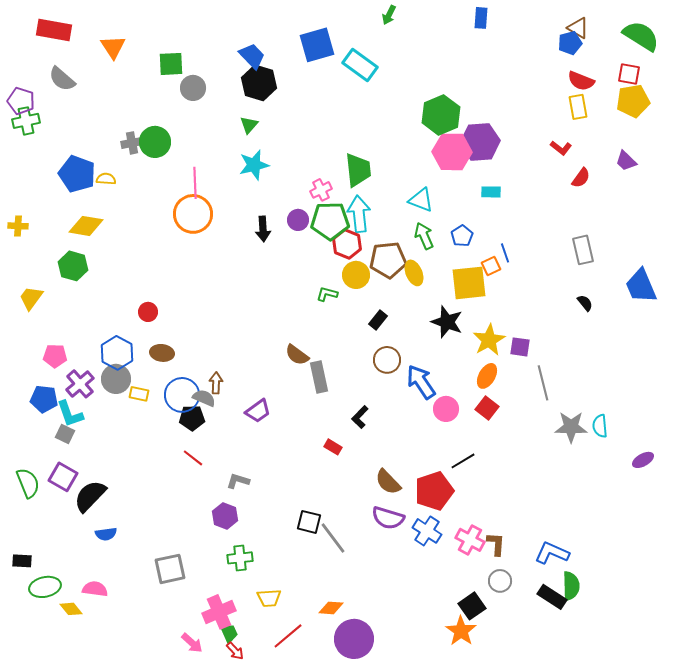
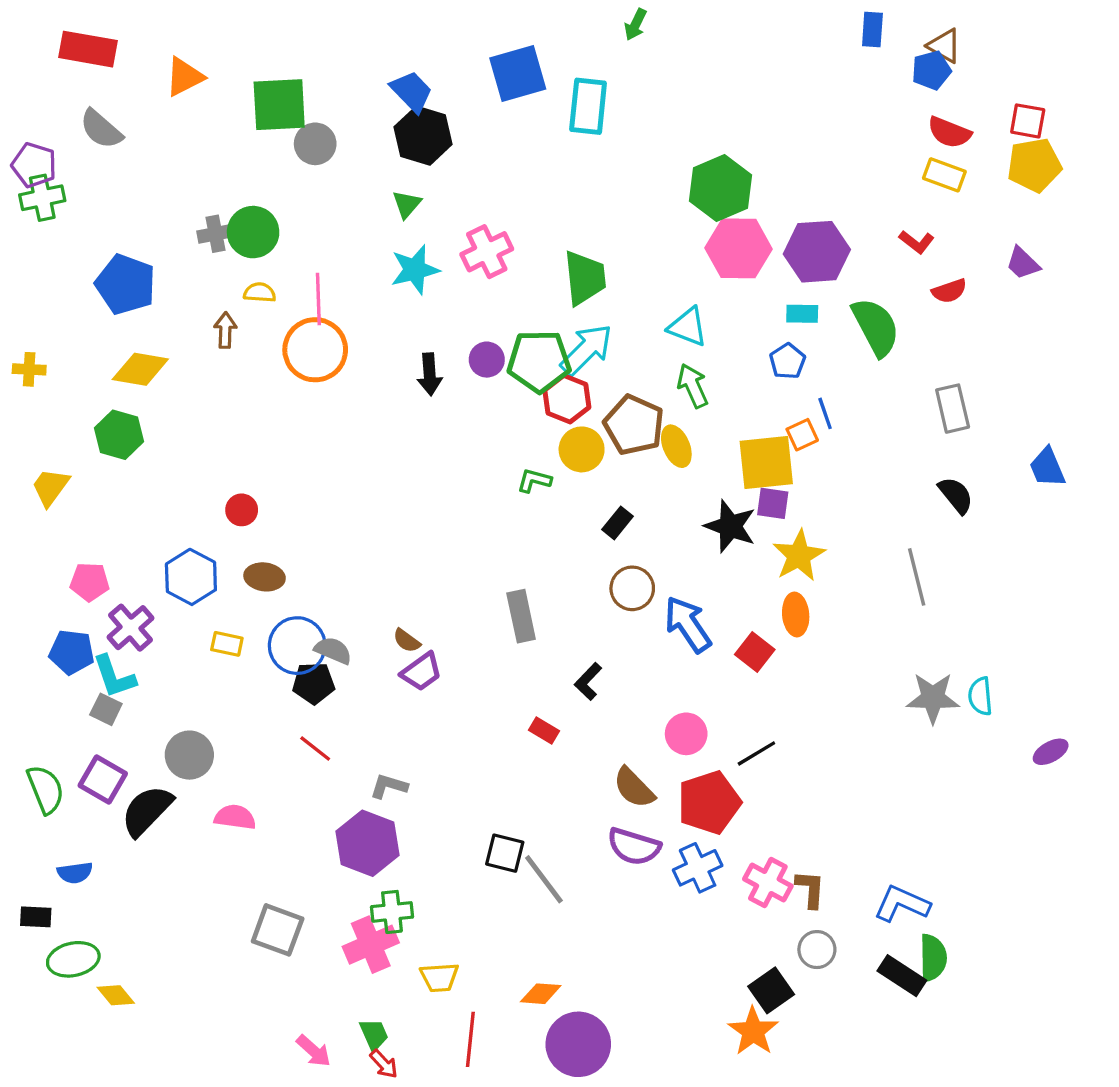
blue rectangle: (481, 18) -> (872, 29), moved
green semicircle: (641, 36) -> (876, 327), moved, turned 30
orange triangle: (113, 47) -> (184, 77), turned 36
green square: (171, 64) -> (279, 105), size x1.4
cyan rectangle: (360, 65) -> (588, 106), turned 60
yellow rectangle: (578, 107) -> (944, 175), turned -60
purple hexagon: (480, 142) -> (817, 252), moved
red semicircle: (581, 178) -> (949, 291), turned 35
yellow semicircle: (106, 179) -> (260, 293), moved
pink cross: (321, 190) -> (487, 252), moved, size x1.4
cyan arrow: (359, 214) -> (586, 350), turned 51
blue pentagon: (462, 236) -> (787, 361), moved
brown pentagon: (388, 260) -> (634, 425), turned 30
blue trapezoid: (641, 286) -> (1047, 467), size x0.7
black semicircle: (585, 303) -> (956, 495), size x1.4
purple square: (520, 347) -> (773, 503), moved
brown semicircle: (297, 355) -> (407, 641), moved, size x0.7
orange ellipse: (487, 376) -> (796, 614), turned -35
gray circle: (116, 379) -> (189, 755), moved
brown arrow: (216, 383) -> (225, 330), moved
gray line: (543, 383) -> (917, 577), moved
red square: (487, 408) -> (755, 652), moved
pink circle: (446, 409) -> (686, 734), moved
purple hexagon: (225, 516) -> (367, 843), size x1.5
blue cross: (427, 531) -> (698, 868), turned 32
blue semicircle: (106, 534) -> (75, 873), moved
gray square: (170, 569) -> (278, 930), turned 32
pink semicircle: (95, 589) -> (235, 817), moved
pink cross: (219, 612) -> (371, 945), moved
red line: (288, 636) -> (470, 1039), turned -44

